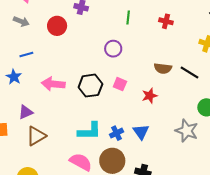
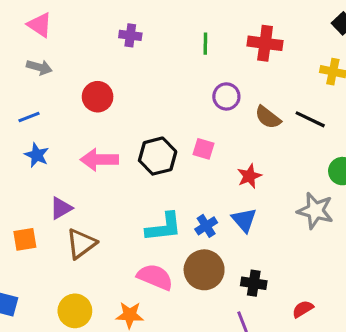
red cross: (166, 21) -> (265, 43), size x1.5
red circle: (57, 26) -> (98, 97), moved
purple circle: (113, 49) -> (226, 96), moved
blue line: (26, 55) -> (29, 117), moved
brown semicircle: (163, 68) -> (268, 117), turned 36
red star: (150, 96) -> (249, 176), moved

